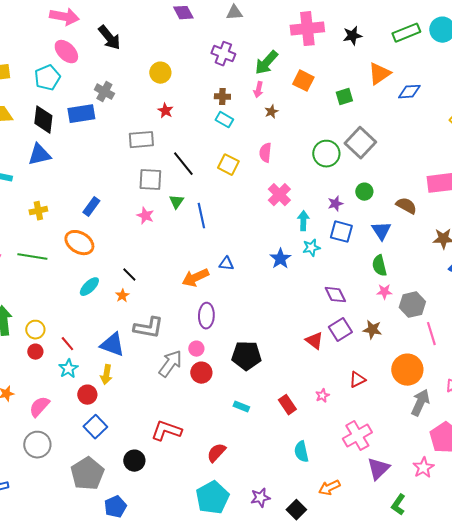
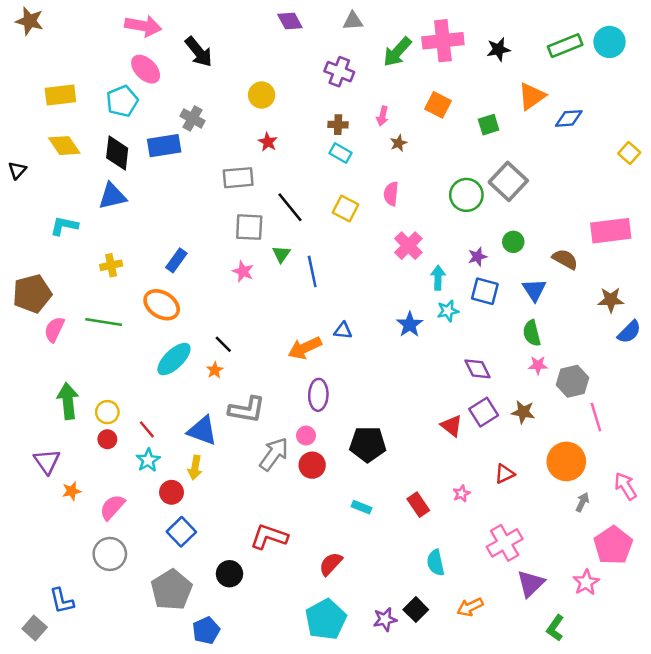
green arrow: (266, 63) -> (397, 52), moved
cyan ellipse: (89, 287) -> (174, 359), size x1.4
gray arrow: (420, 403) -> (582, 502), size x0.6
black square: (296, 510) -> (416, 610), moved

